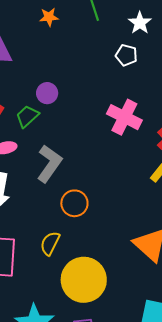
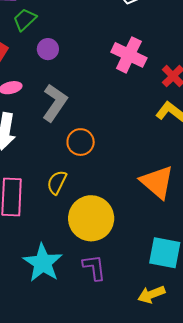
purple circle: (47, 93) -> (48, 49), moved
green trapezoid: (27, 116) -> (25, 19), moved

